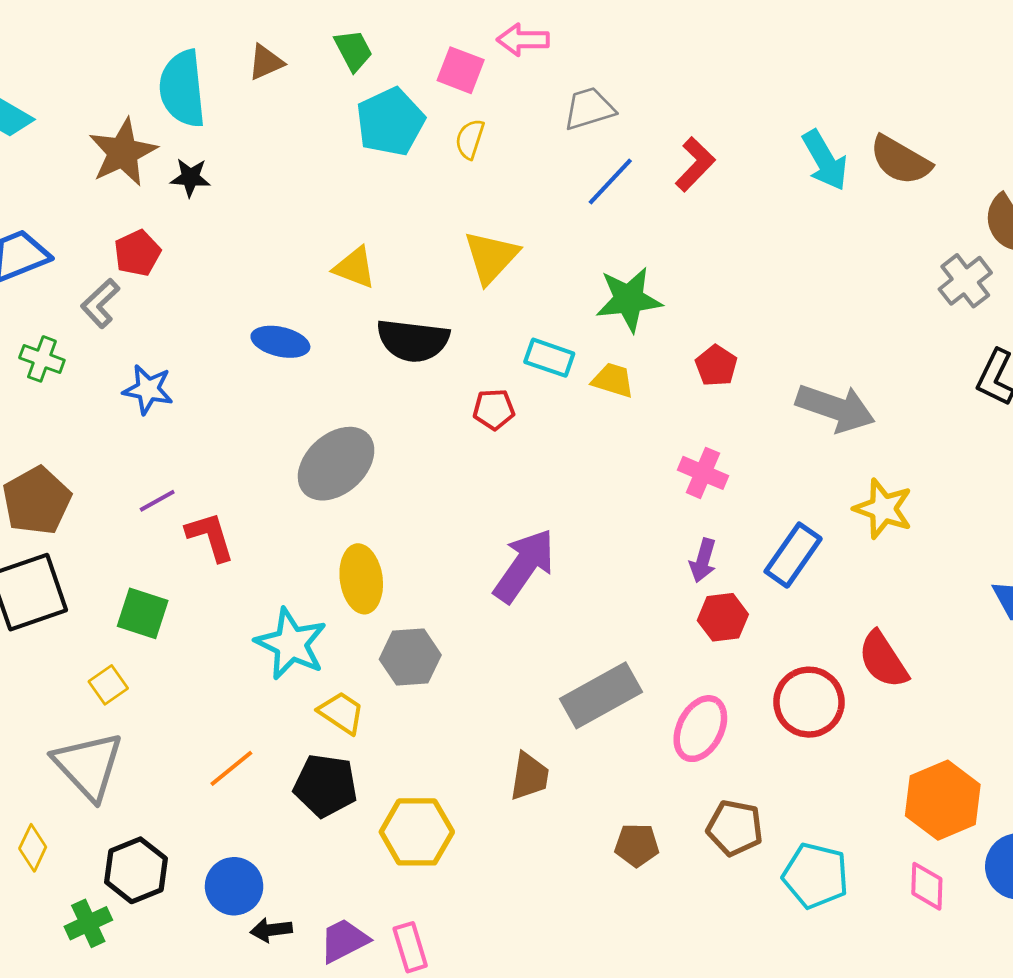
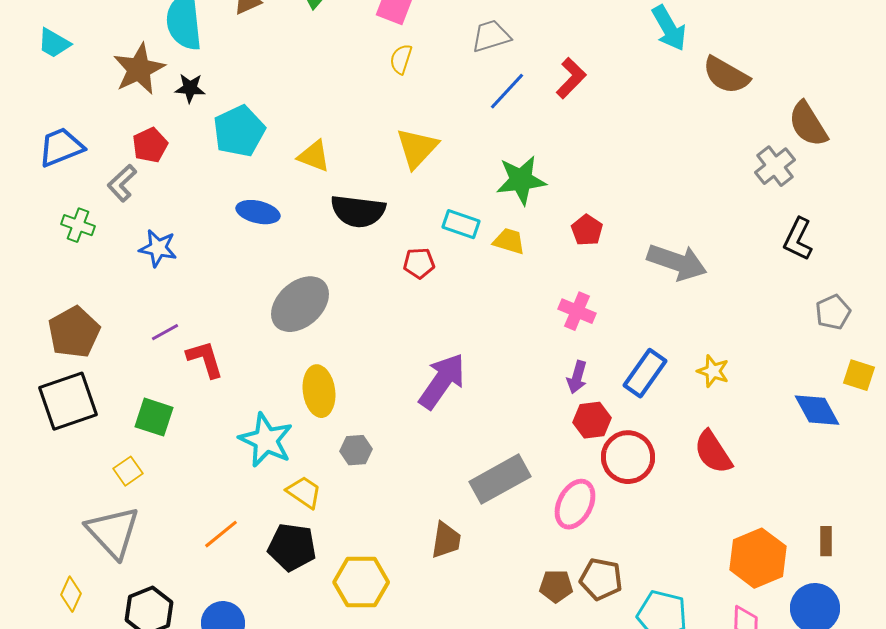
cyan pentagon: (390, 122) -> (239, 131), moved
cyan arrow: (825, 160) -> (669, 28), moved
yellow star: (883, 509) -> (713, 371), moved, size x0.7
gray hexagon: (410, 657) -> (356, 450), size x0.7
red circle: (809, 702) -> (628, 457), moved
brown pentagon: (637, 845) -> (556, 586), moved

